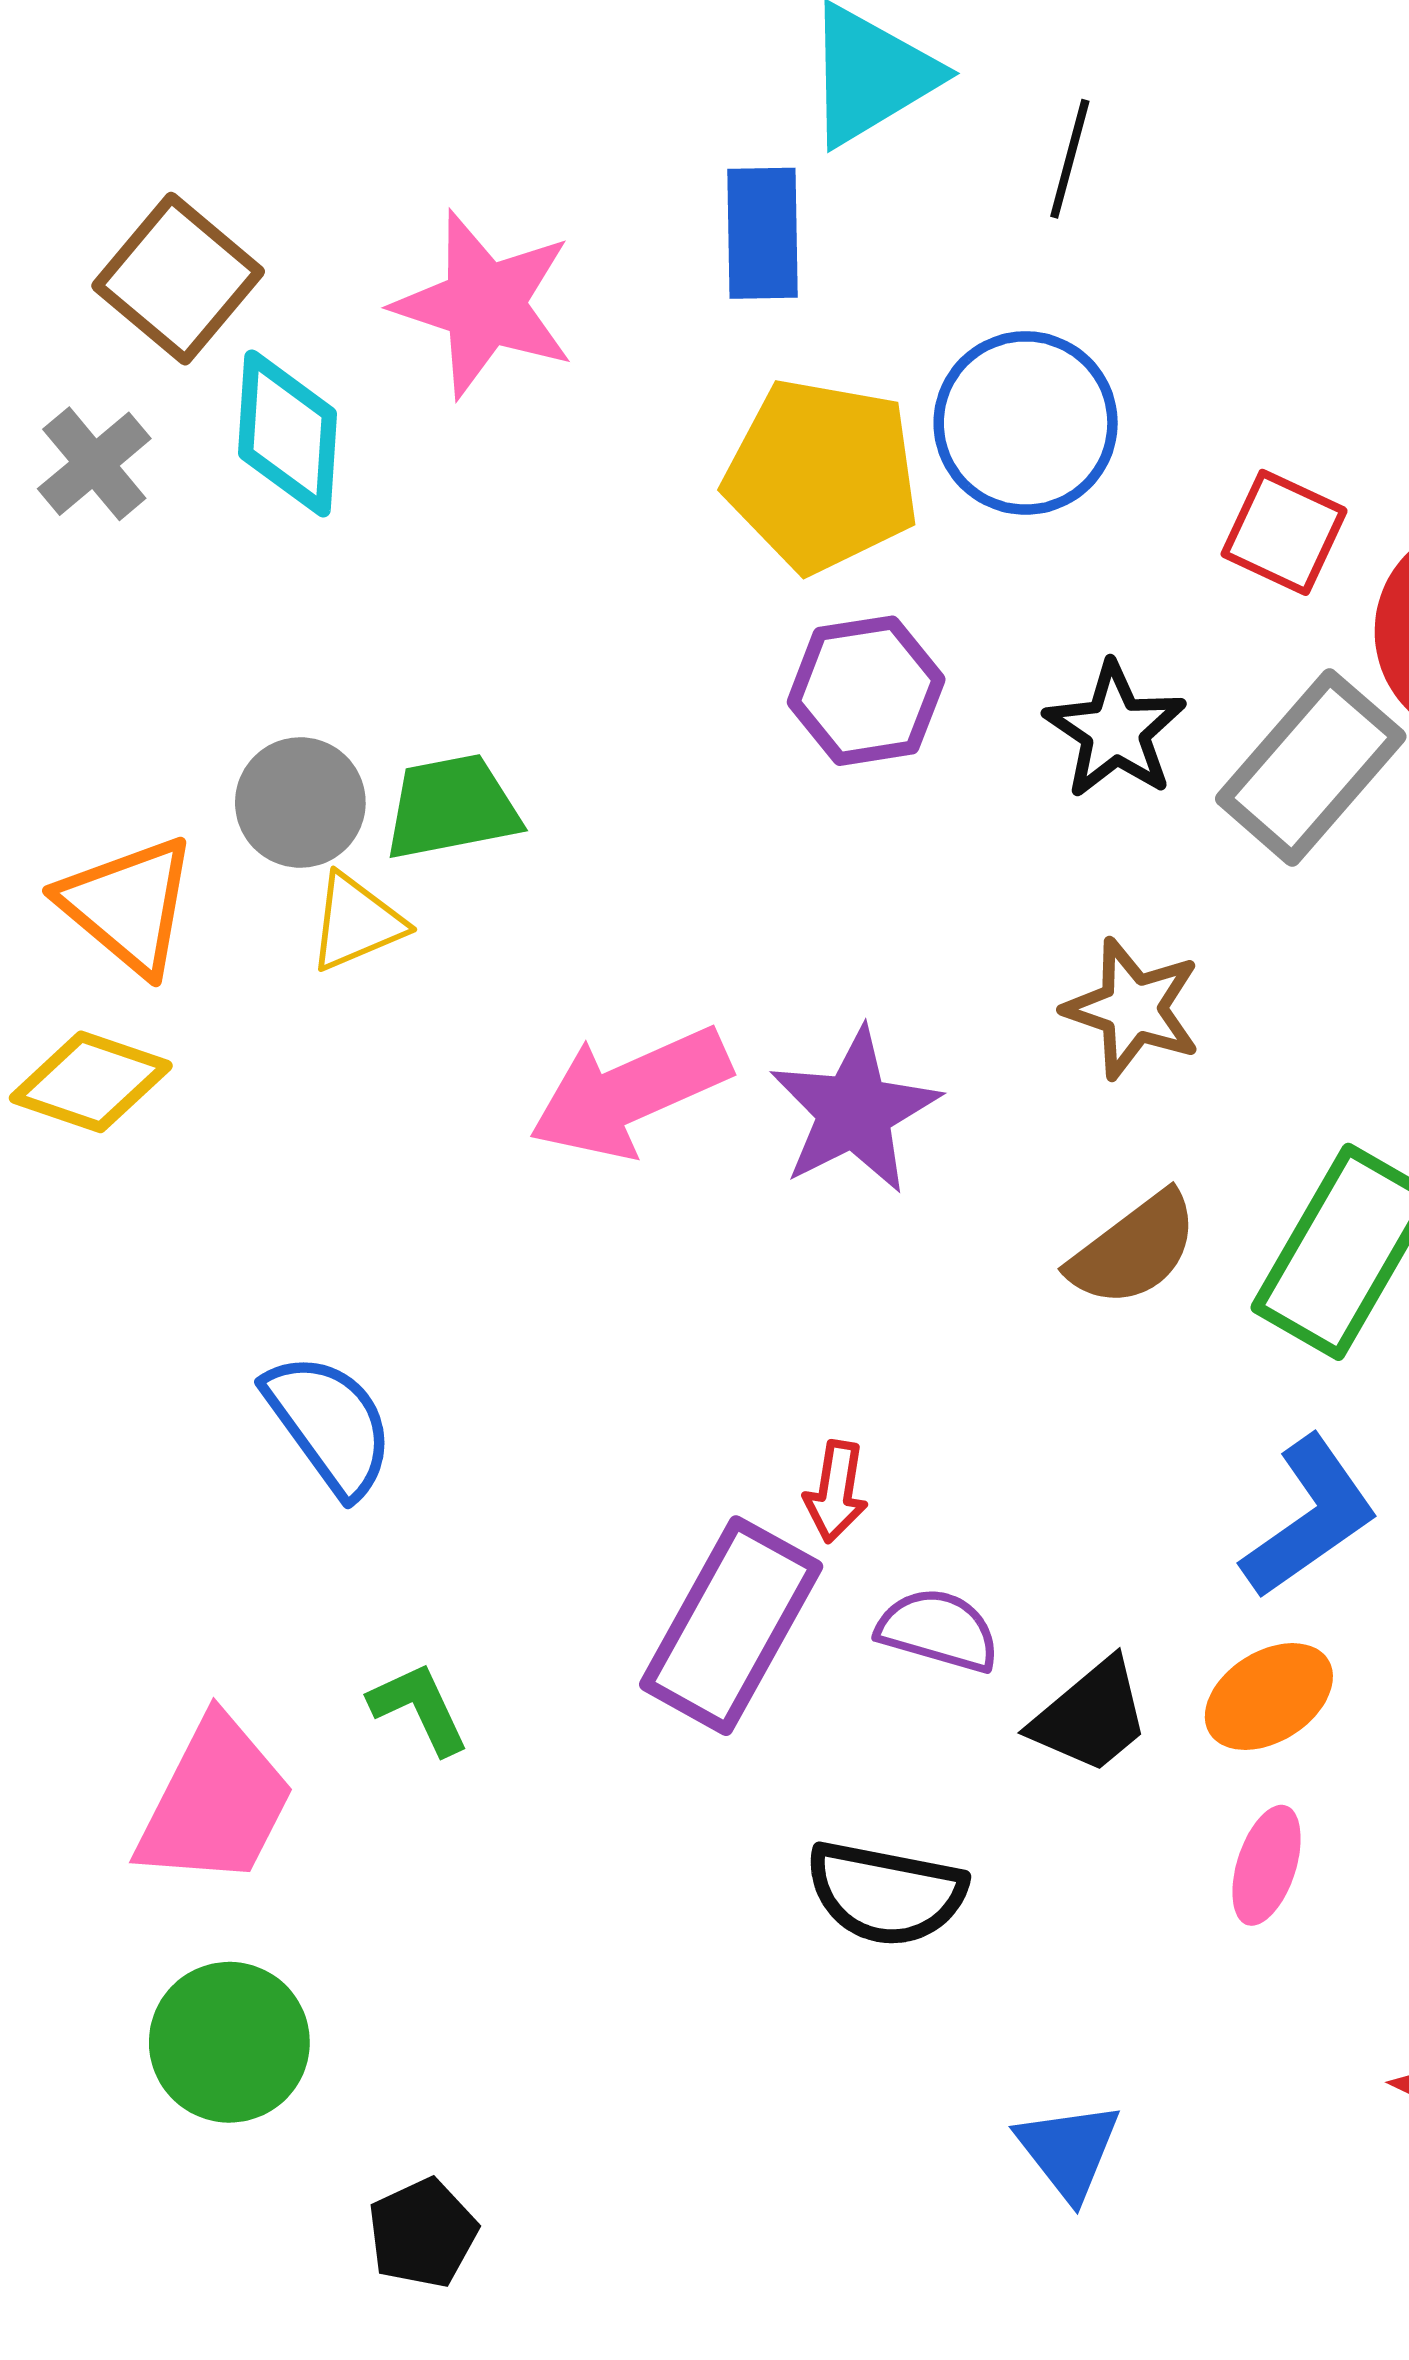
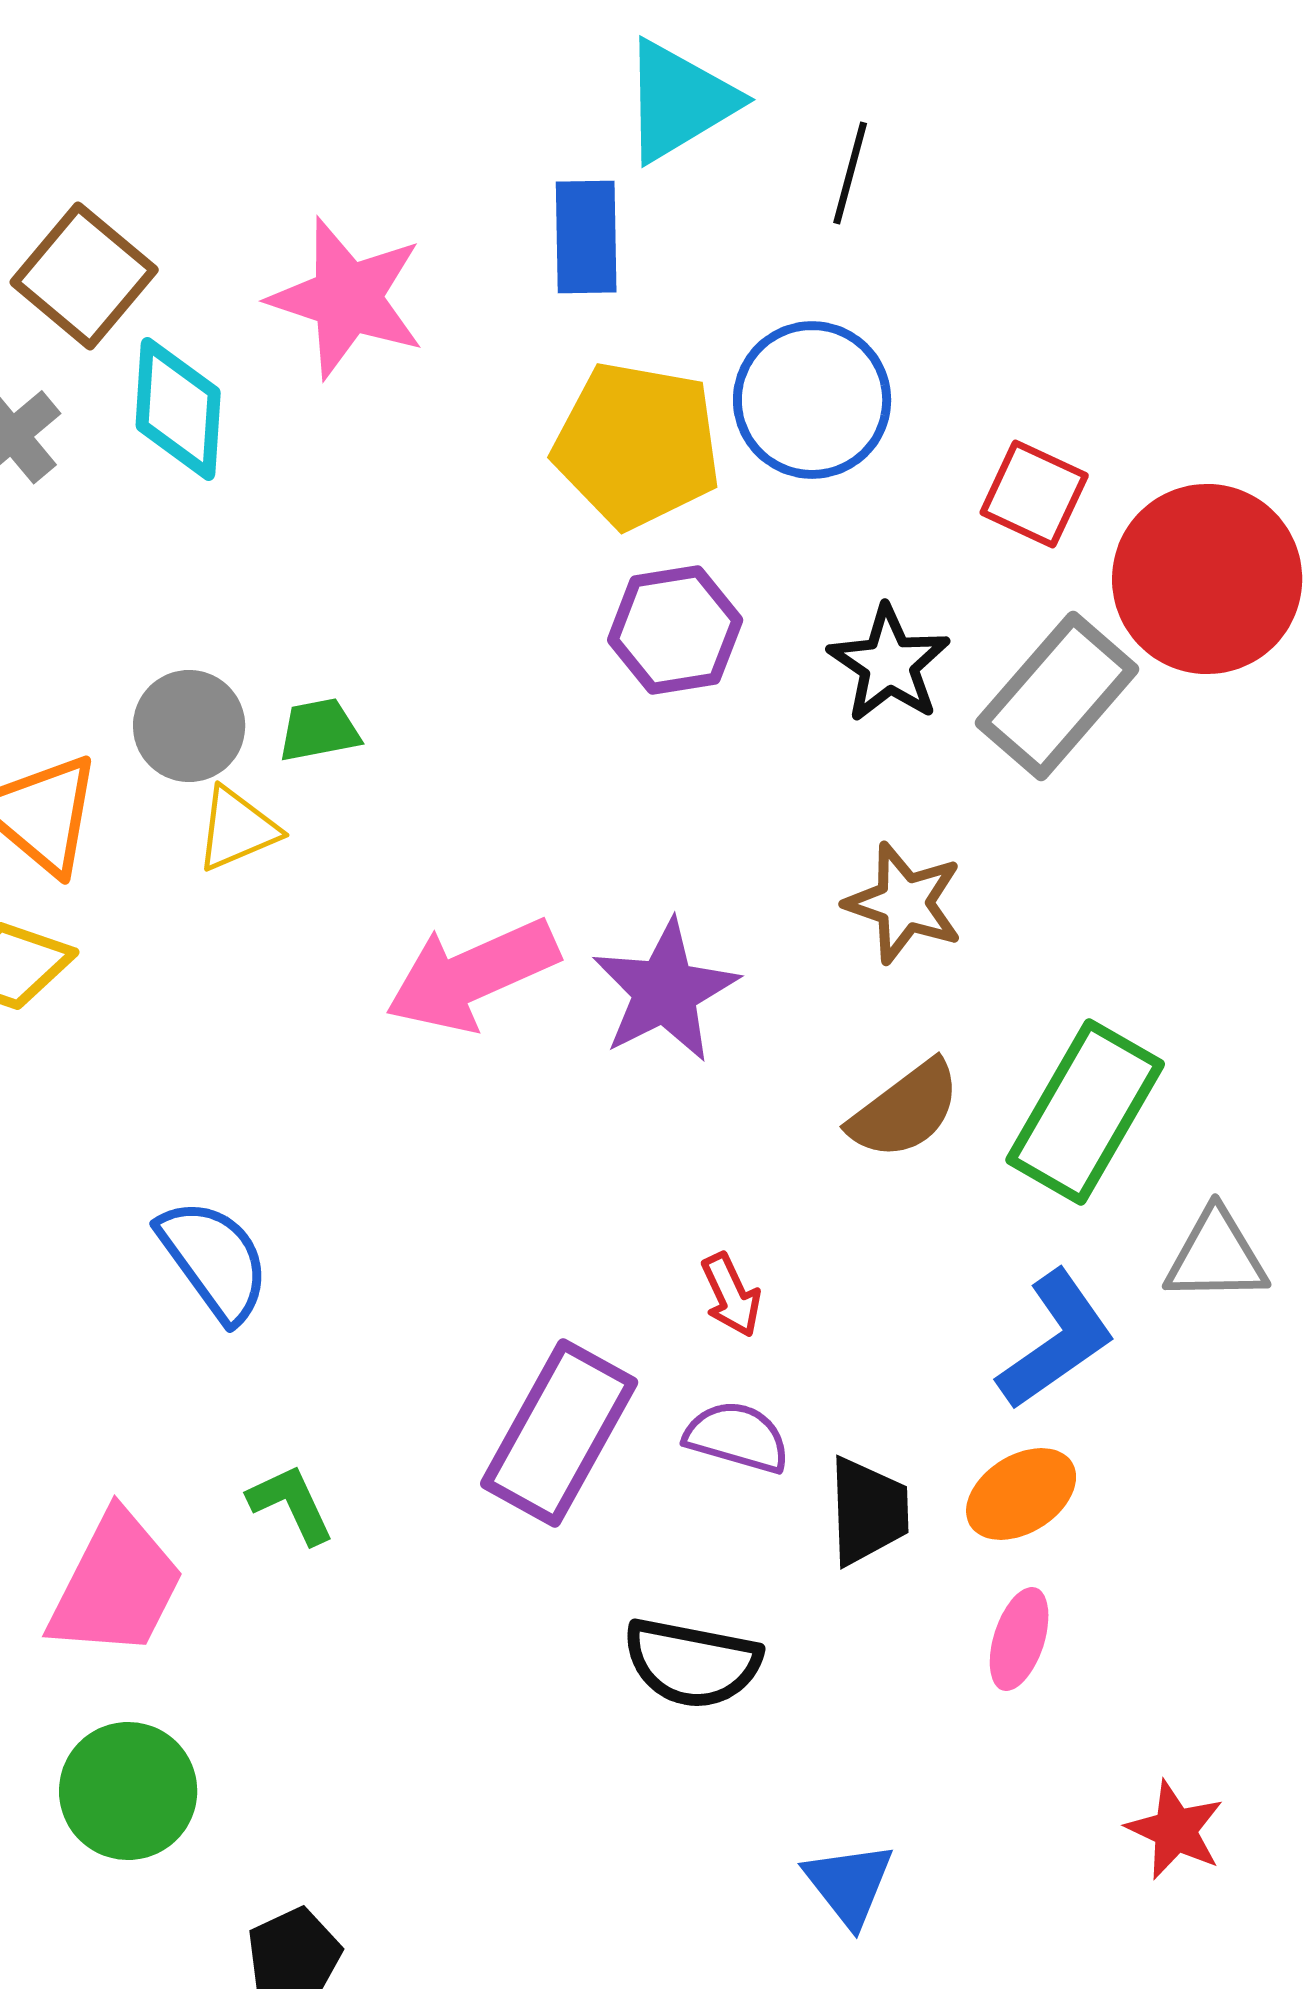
green trapezoid: (452, 807) -> (319, 730), size x0.7
red arrow: (836, 1492) -> (731, 1295), moved, turned -34
black trapezoid: (1091, 1716) -> (868, 1511), turned -52

